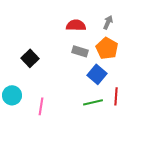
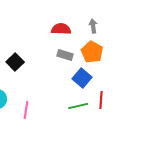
gray arrow: (108, 22) -> (93, 26), turned -32

